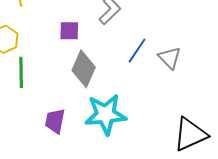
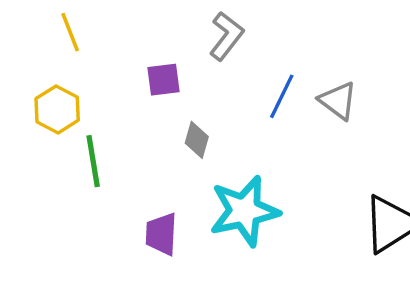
gray diamond: (84, 69) -> (197, 140), size x0.6

